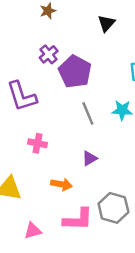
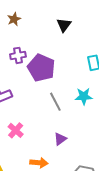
purple cross: (49, 54) -> (18, 55), turned 35
pink cross: (37, 143) -> (16, 130), turned 35

